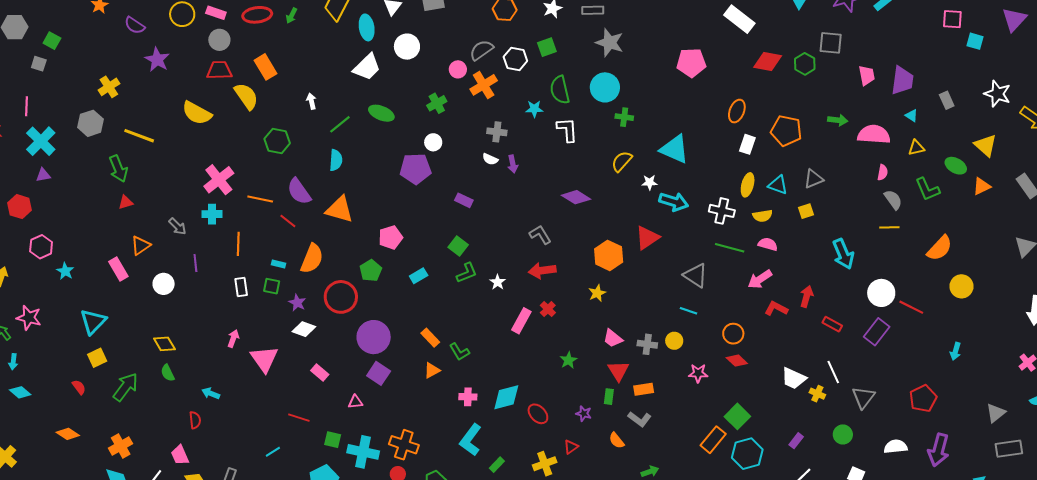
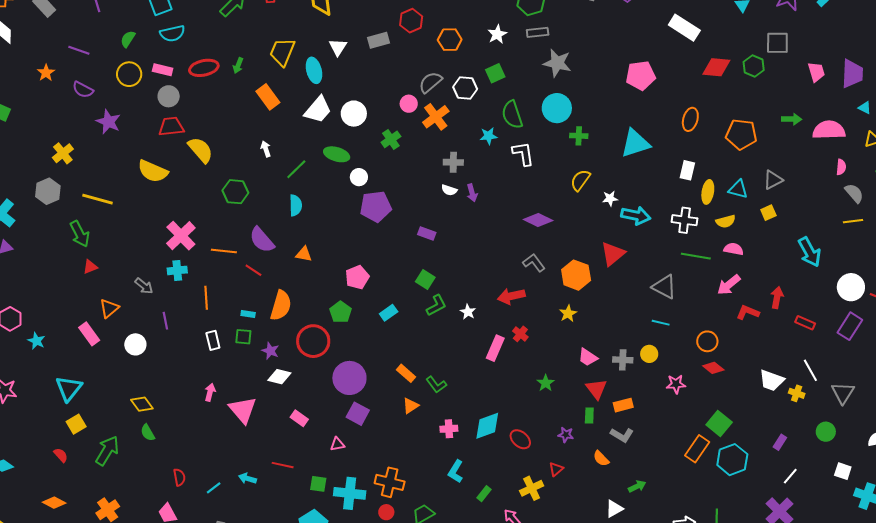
white circle: (407, 47) -> (354, 114), moved
orange rectangle: (266, 67) -> (268, 97), moved
white circle: (433, 142) -> (359, 177), moved
white rectangle: (747, 144) -> (687, 170), moved
cyan triangle: (675, 149) -> (635, 143), moved, turned -36
orange triangle: (340, 209) -> (304, 254), size x0.6
gray L-shape: (540, 235) -> (534, 263), moved
cyan arrow: (211, 393) -> (247, 478), moved
cyan L-shape: (471, 440) -> (456, 471), size x0.7
cyan line: (273, 452) -> (214, 488), moved

